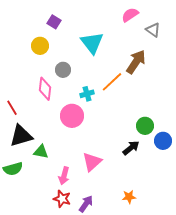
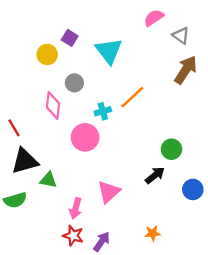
purple square: (54, 22) -> (70, 38), moved
brown arrow: (136, 62) -> (186, 70), moved
blue circle: (163, 141) -> (193, 189), moved

